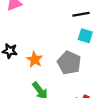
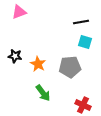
gray pentagon: (69, 63) -> (70, 67), turned -30

